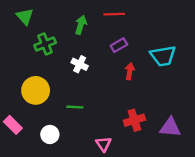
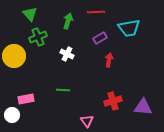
green triangle: (25, 17) -> (30, 14), moved
cyan trapezoid: (163, 56) -> (129, 28), moved
yellow circle: (36, 90) -> (14, 56), moved
pink rectangle: (13, 125) -> (26, 99), moved, turned -56
white circle: (50, 134) -> (12, 115), moved

